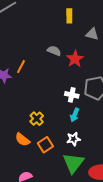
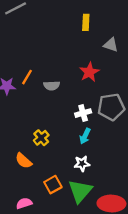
gray semicircle: (54, 51) -> (52, 86), moved, turned 152
white cross: (72, 95) -> (83, 113), turned -32
orange square: (45, 145) -> (53, 185), moved

